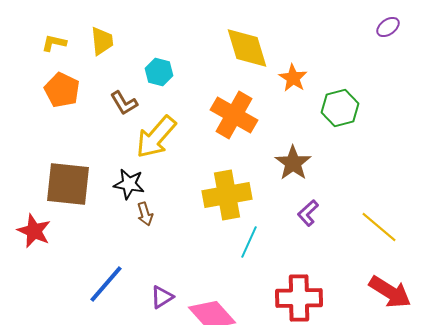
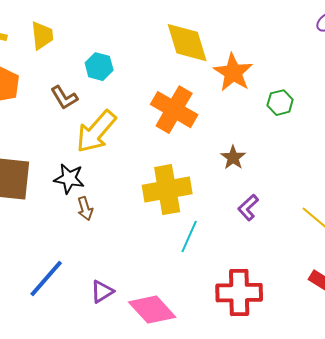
orange star: (293, 78) -> (233, 73), size x1.4
green hexagon: (340, 108) -> (280, 103), size x0.7
brown star: (293, 163) -> (233, 158), size x0.7

